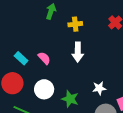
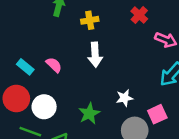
white circle: (44, 89) -> (44, 107), moved
green star: (70, 99) -> (89, 114), turned 30

